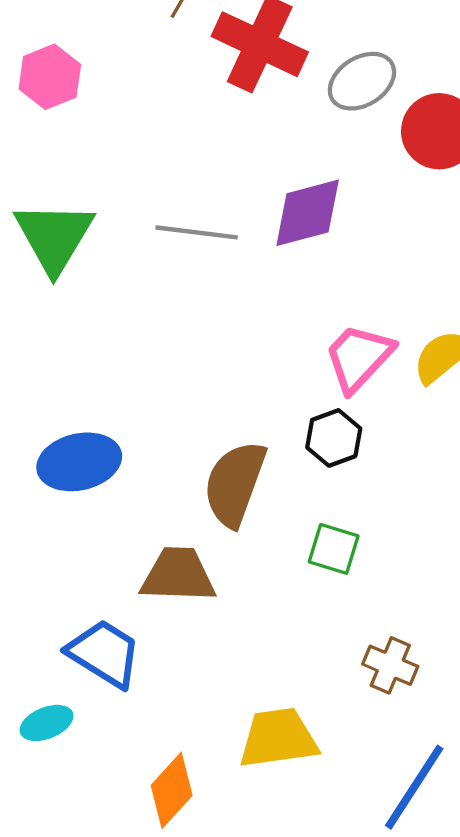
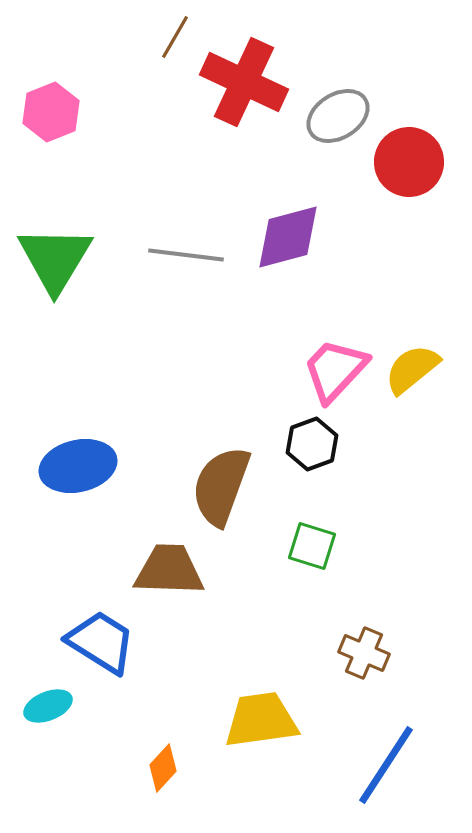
orange diamond: (172, 790) -> (163, 768), size x0.7

